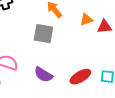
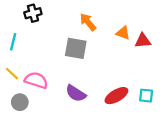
orange triangle: (86, 20) -> (123, 33), turned 40

